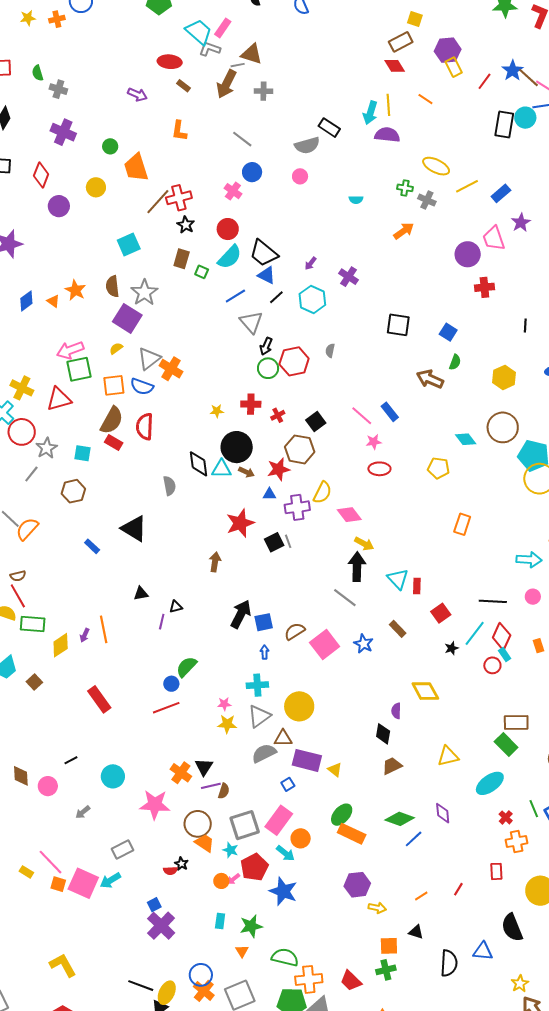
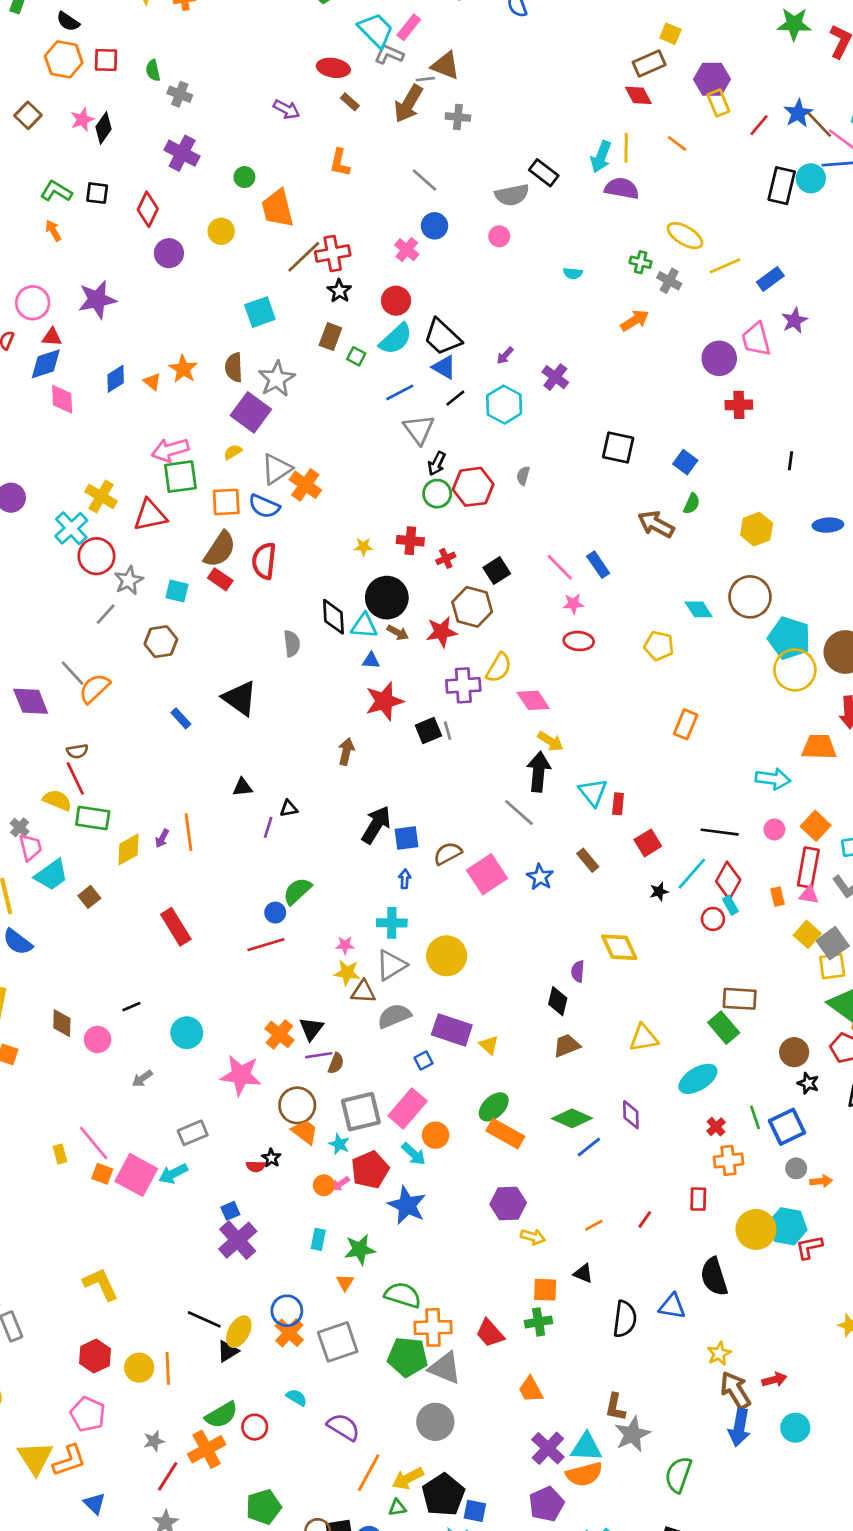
blue triangle: (269, 494) -> (371, 661), moved
brown triangle: (283, 738) -> (363, 992), moved
yellow rectangle: (26, 872) -> (60, 1154), turned 40

